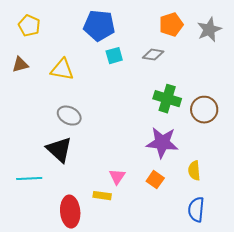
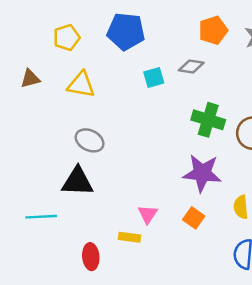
yellow pentagon: (29, 26) -> (67, 38), moved, turned 30
cyan square: (114, 56) -> (154, 77), moved
black triangle: (59, 150) -> (77, 182), turned -40
red ellipse: (70, 212) -> (91, 257), size x0.7

